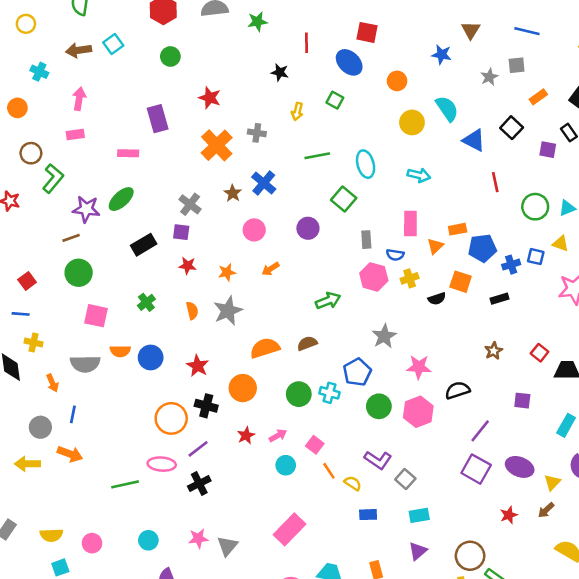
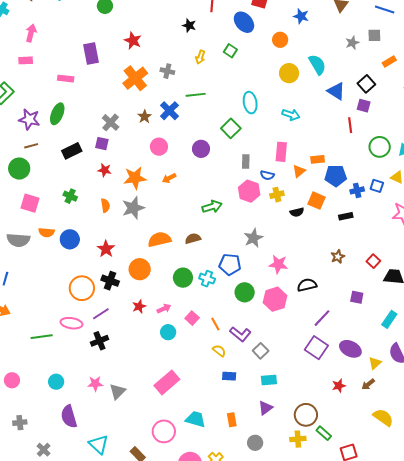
blue star: (442, 55) -> (301, 16), moved
purple square: (548, 150) -> (364, 106), moved
green line: (317, 156) -> (196, 95), moved
green ellipse: (121, 199) -> (57, 114), turned -30
brown line: (71, 238) -> (31, 146), moved
orange star: (227, 272) -> (135, 178), size x1.6
green cross: (146, 302) -> (70, 196), turned -32
blue pentagon: (357, 372) -> (230, 264), turned 30
orange line: (329, 471) -> (215, 324), moved

